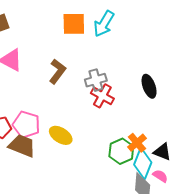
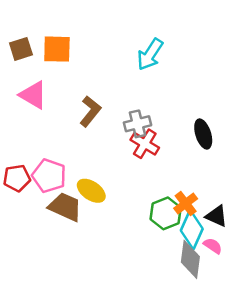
orange square: (74, 24) -> (57, 49), moved
brown trapezoid: (22, 146) -> (65, 207), moved

